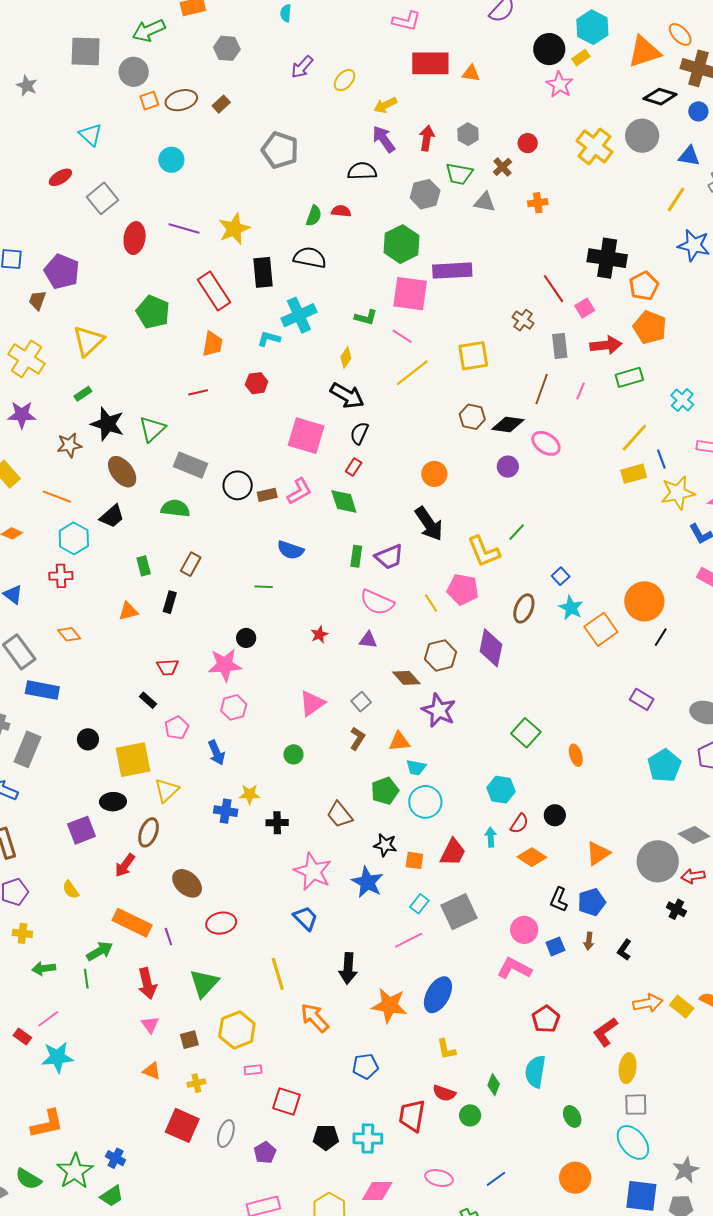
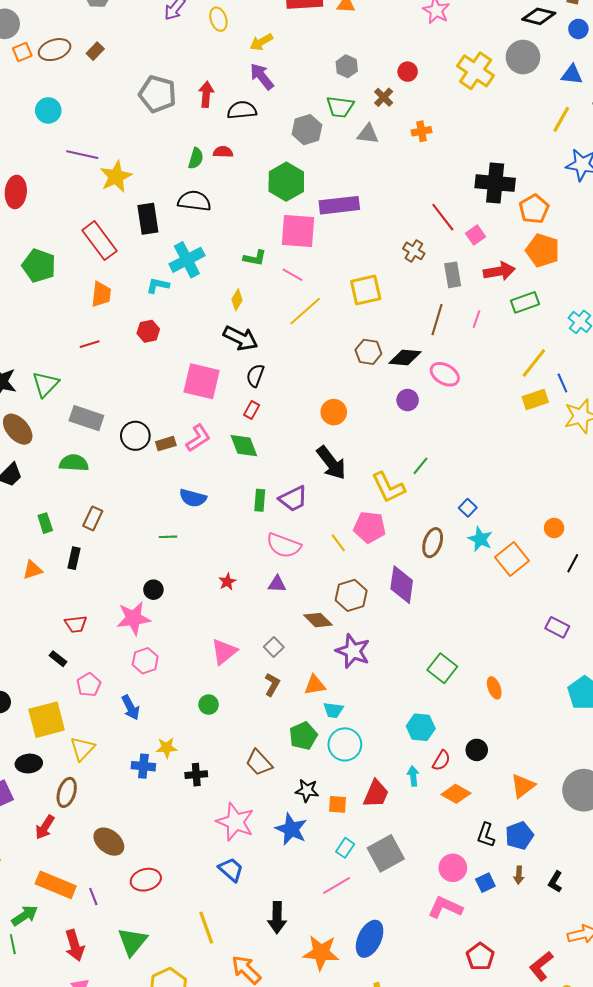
yellow ellipse: (344, 80) -> (218, 19), turned -55
red arrow: (427, 138) -> (206, 94), moved
purple line: (184, 228) -> (82, 155), moved
orange circle: (644, 601) -> (554, 528), size x0.5

